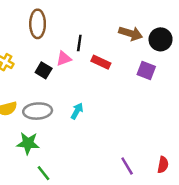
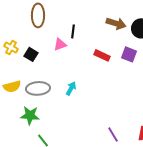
red rectangle: (101, 62) -> (102, 55), moved
black square: (44, 70) -> (31, 54), moved

